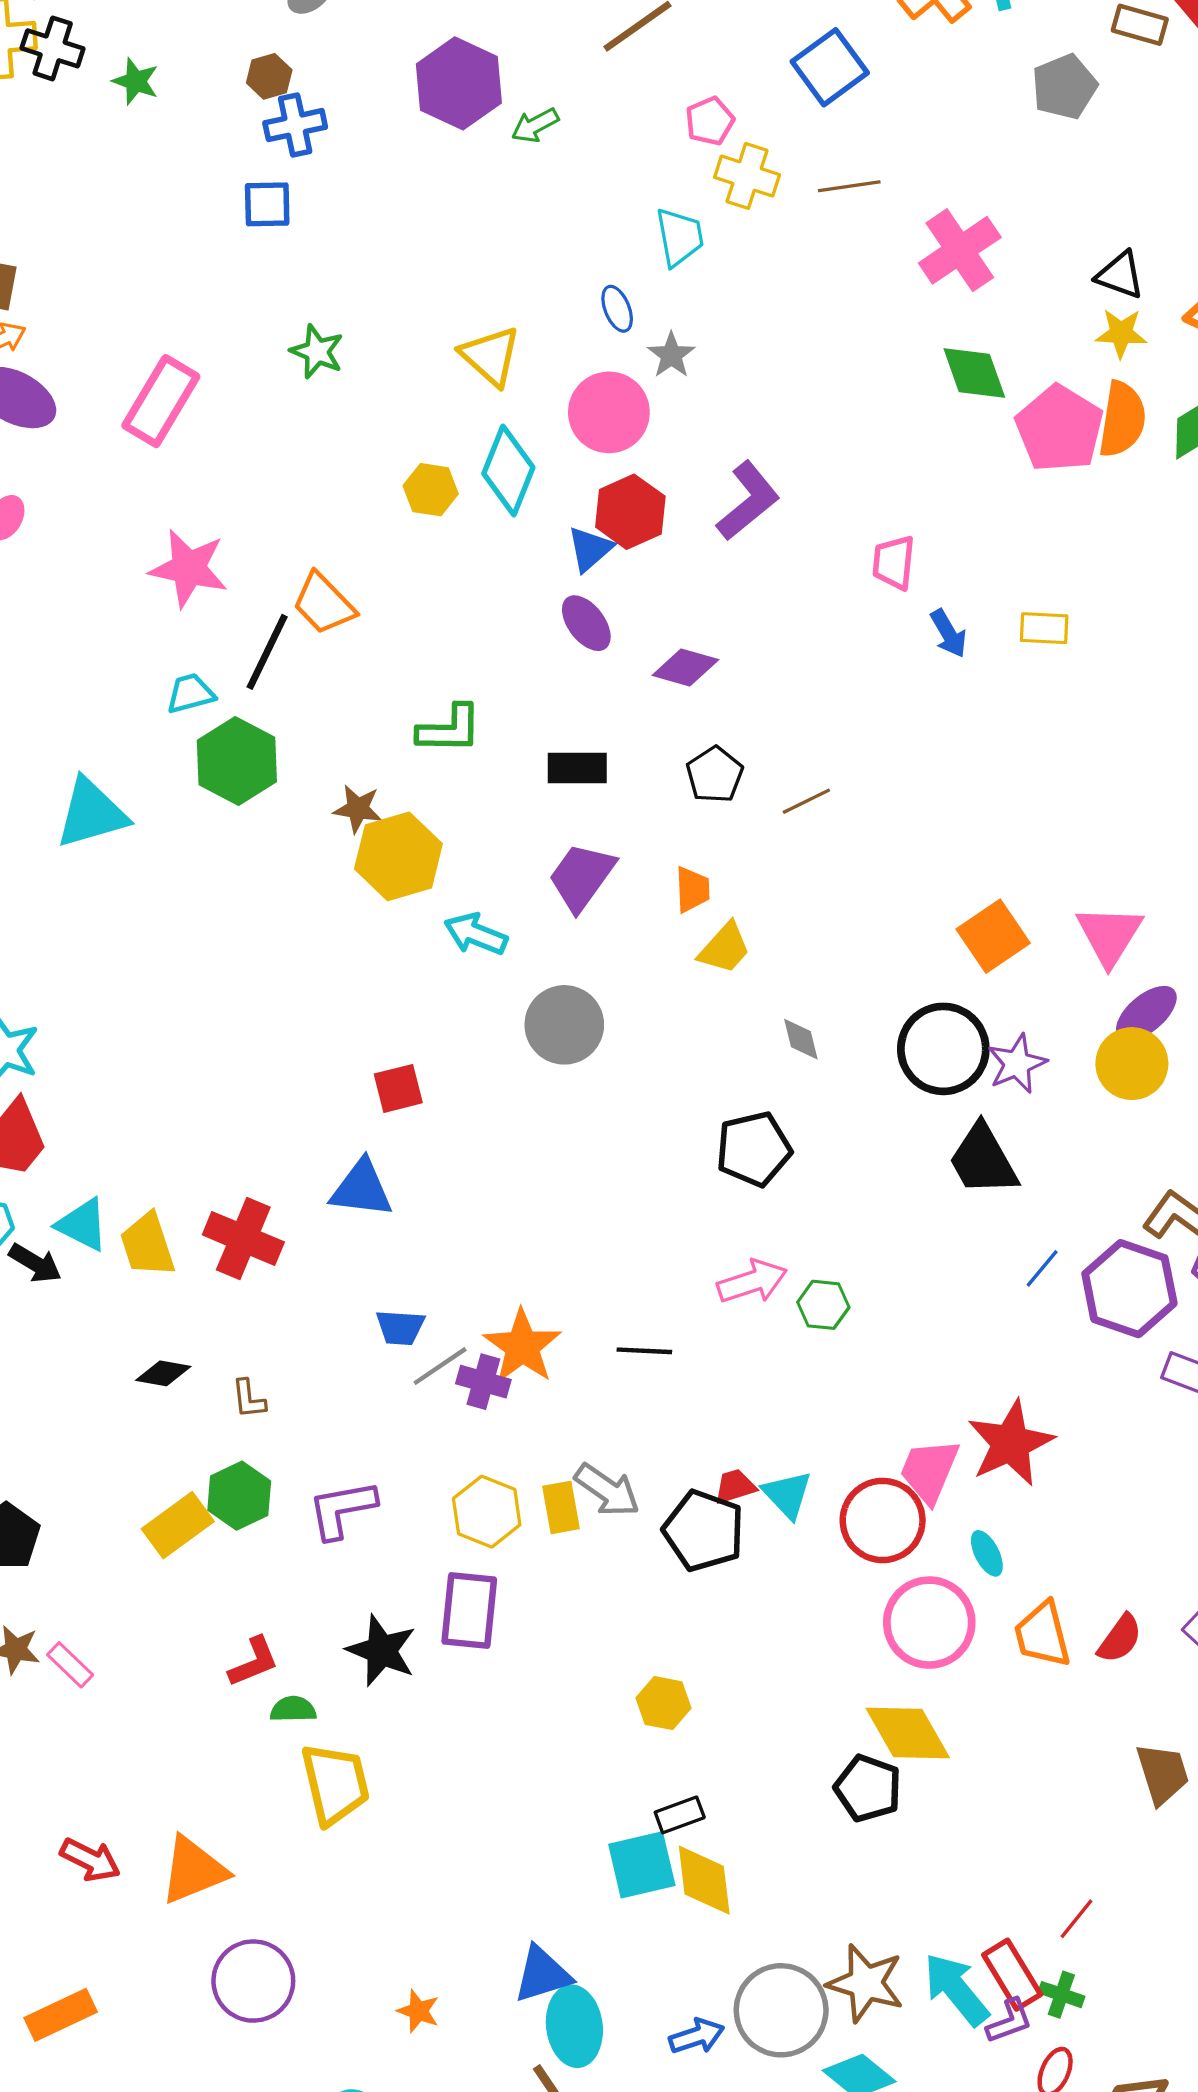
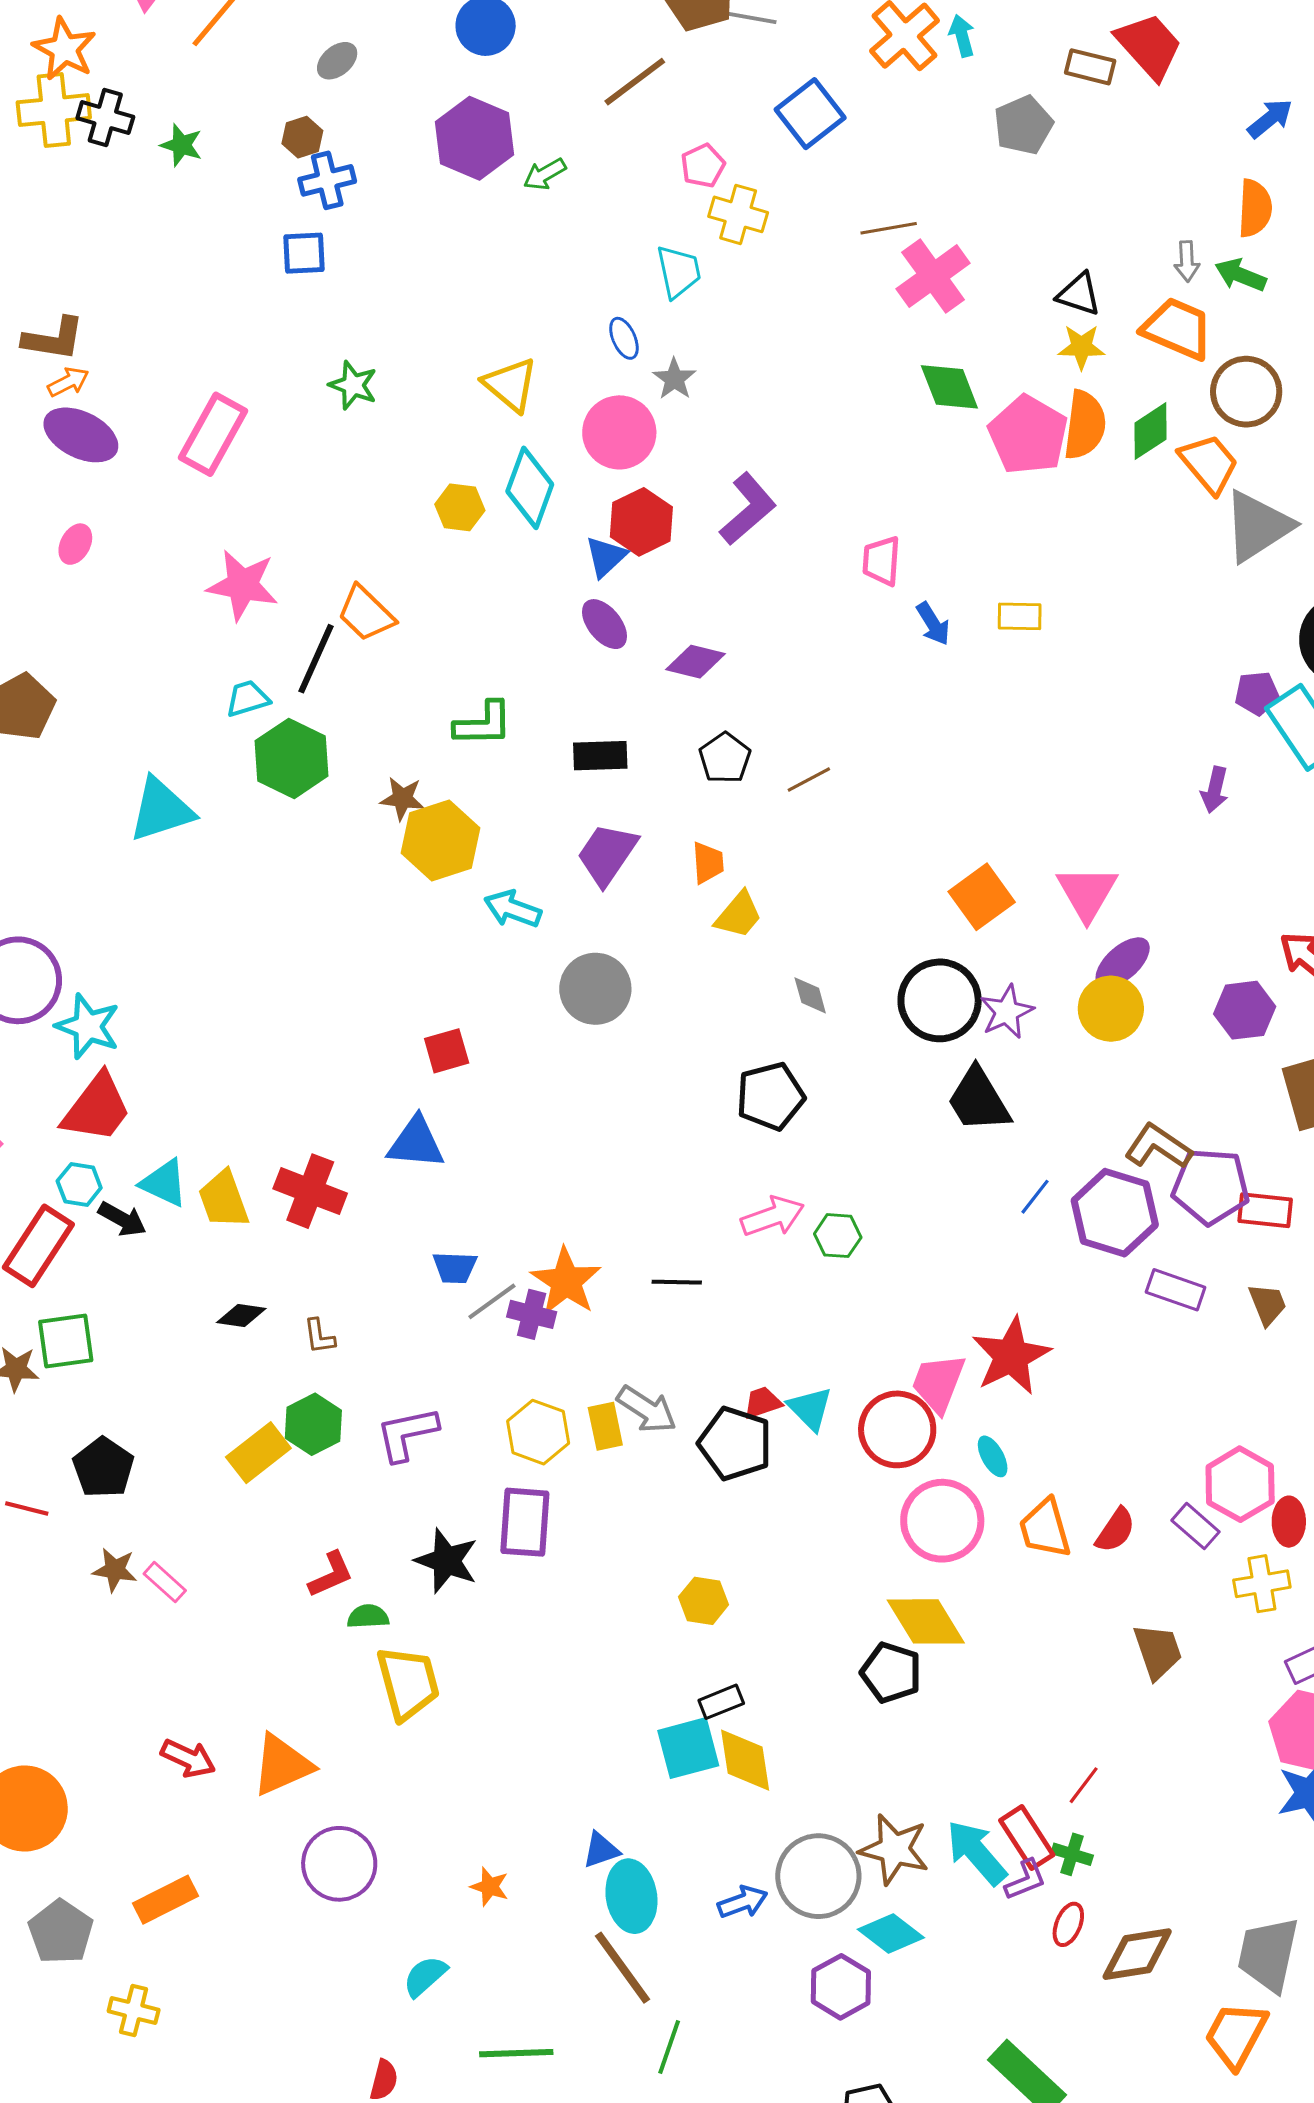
brown line: (849, 186) -> (889, 228), moved
blue triangle: (542, 1974) -> (601, 1850), size x0.7

